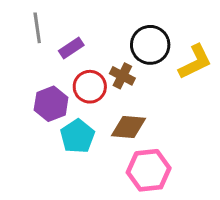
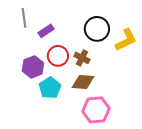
brown cross: (122, 76) -> (82, 58), moved

